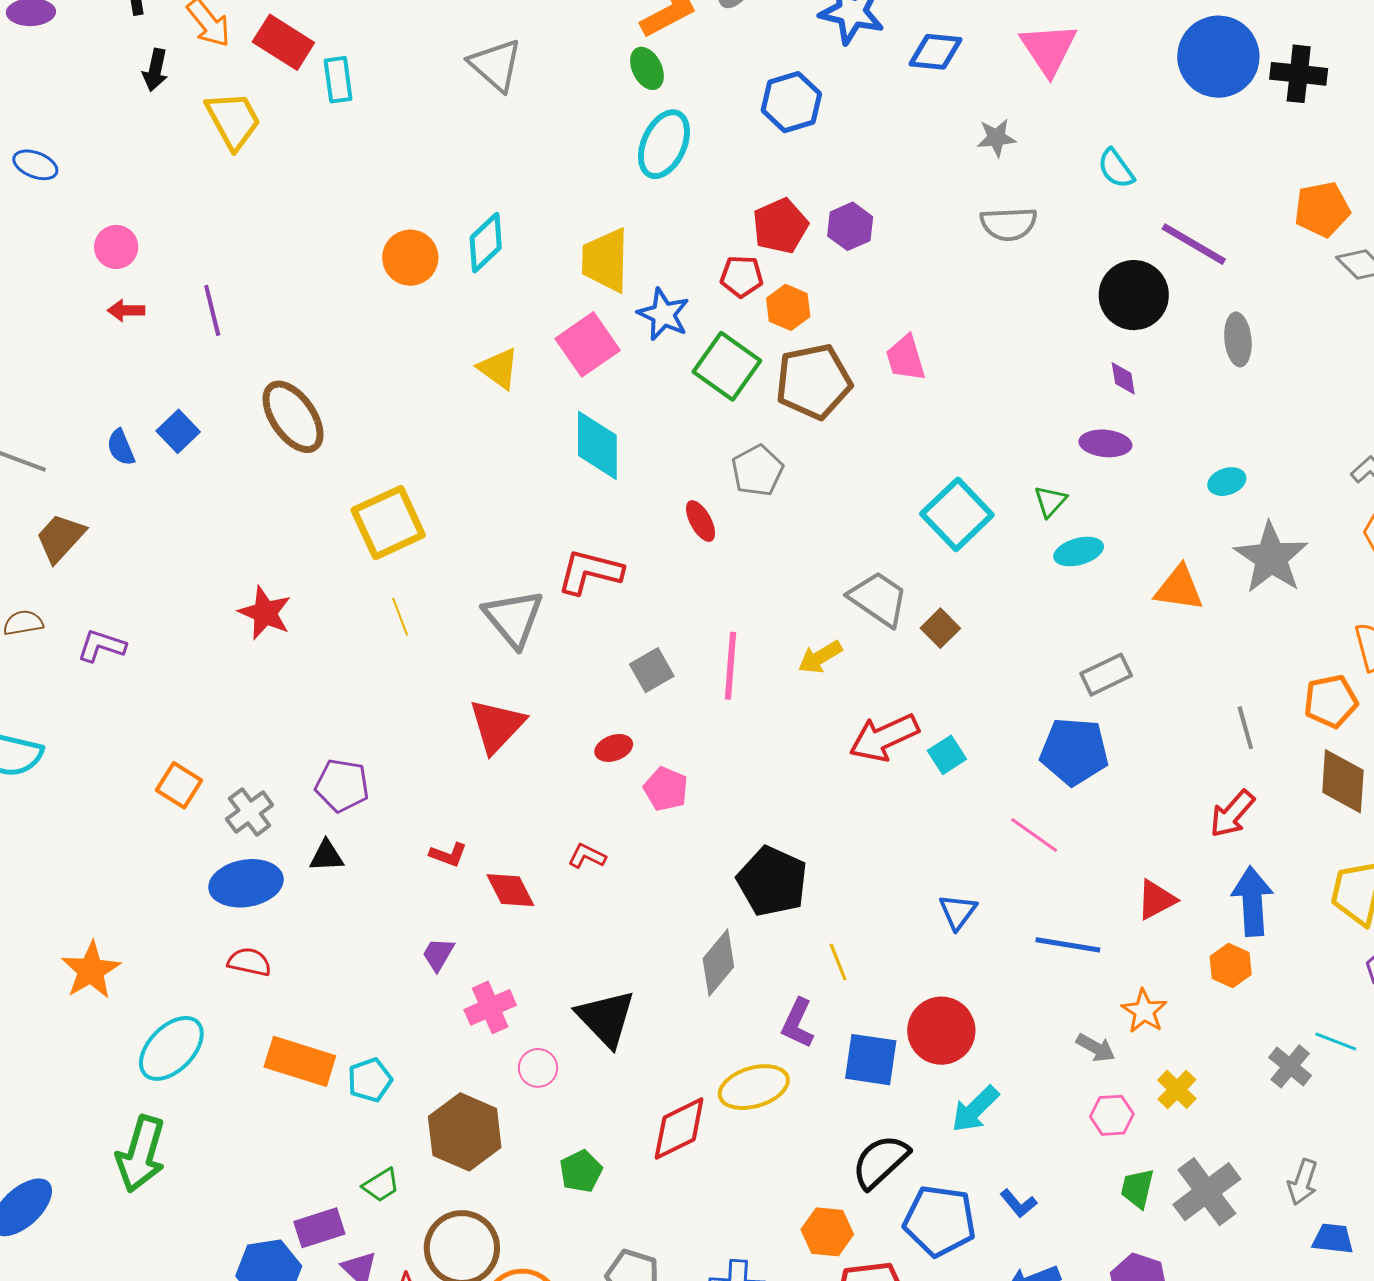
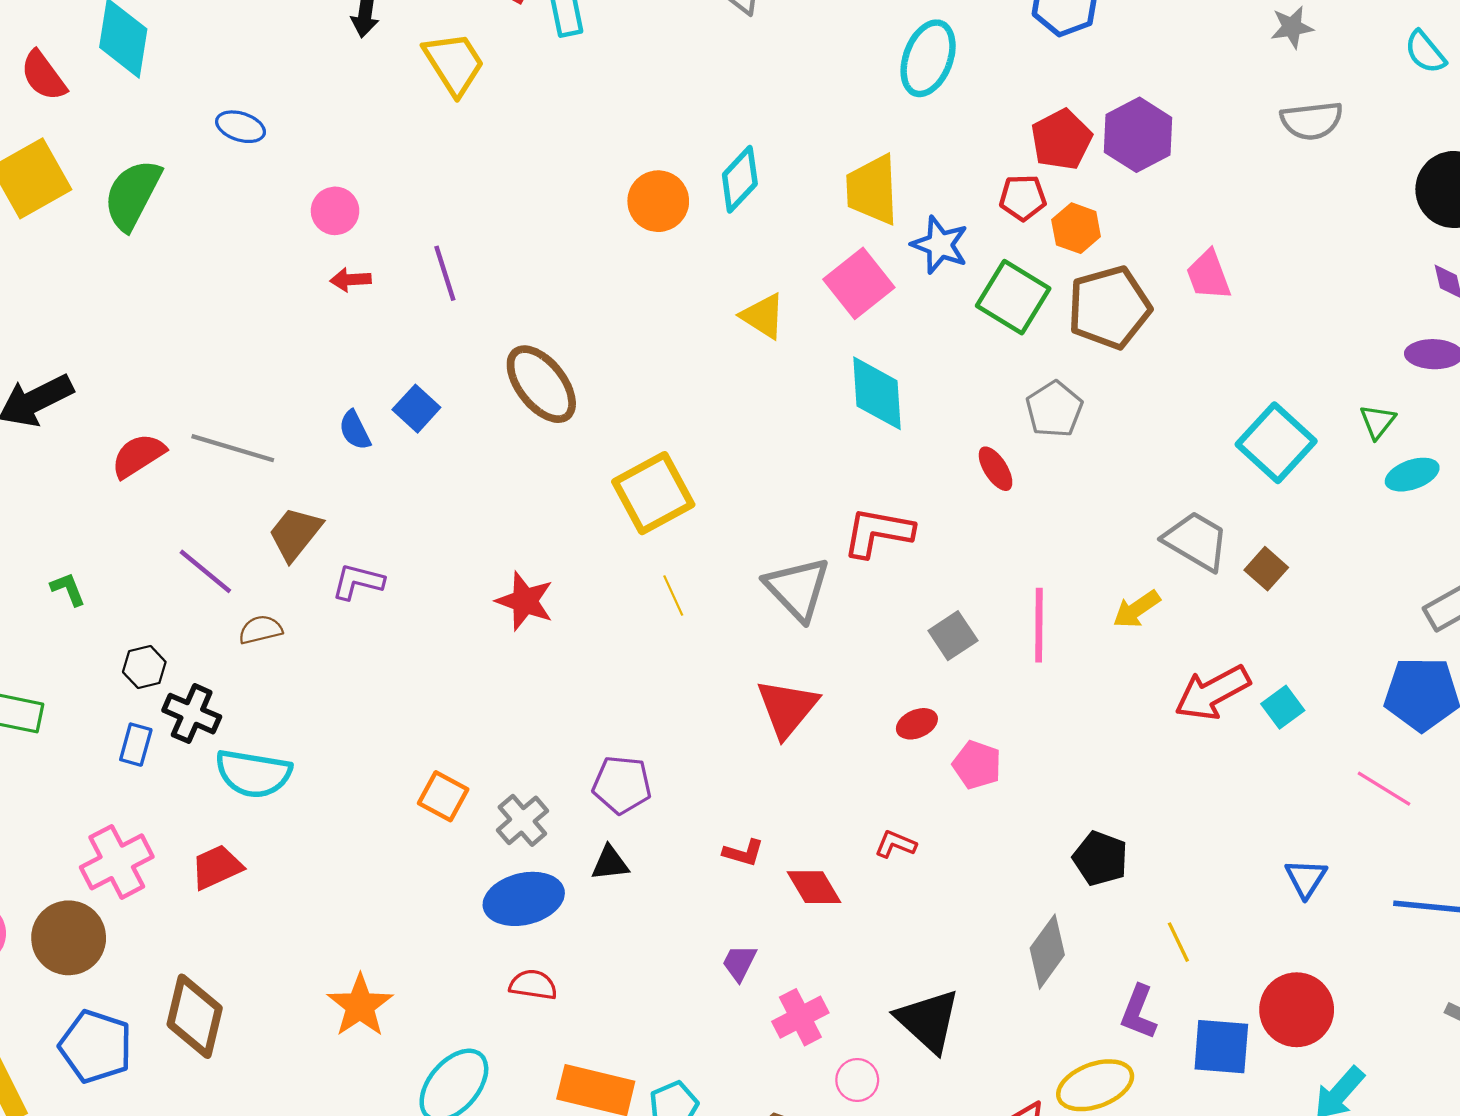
purple hexagon: (850, 226) -> (1138, 135), size x1.4
purple L-shape: (101, 646) -> (358, 582), moved
black pentagon: (772, 881) -> (1100, 858), size x0.7

